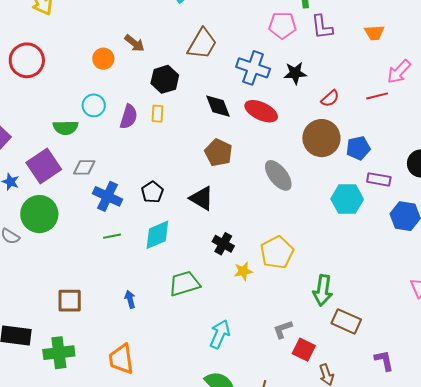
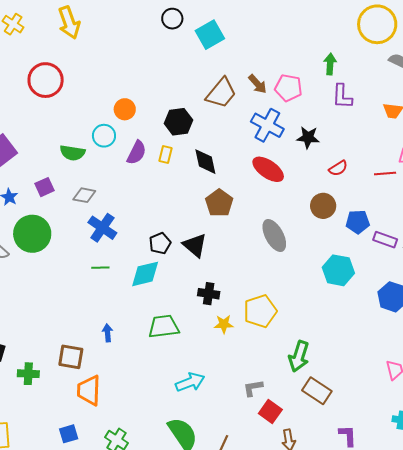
pink pentagon: (282, 25) -> (288, 88), moved
brown arrow: (134, 43) -> (257, 84), moved
orange circle: (103, 59) -> (125, 109), moved
black diamond: (218, 106) -> (205, 162), moved
brown circle: (321, 138) -> (323, 206), size x0.7
purple square: (44, 166) -> (45, 187), size x0.6
purple rectangle: (379, 179) -> (385, 240), moved
black pentagon: (152, 192) -> (160, 243), moved
black cross: (223, 244) -> (209, 294), turned -30
brown square: (70, 301) -> (71, 357), moved
cyan arrow: (220, 334) -> (190, 382), turned 36
green cross: (59, 353) -> (28, 374), size x0.7

